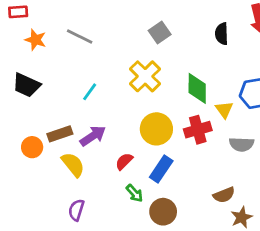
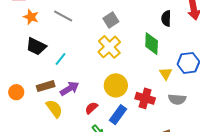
gray square: (160, 33) -> (111, 20), moved
black trapezoid: (26, 85) -> (36, 46), moved
green diamond: (197, 88) -> (152, 44), moved
cyan line: (90, 92) -> (60, 59), moved
red cross: (198, 130) -> (145, 98), moved, turned 30
orange circle: (32, 147) -> (16, 92), moved

